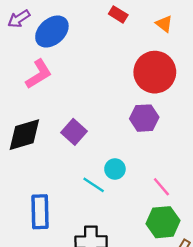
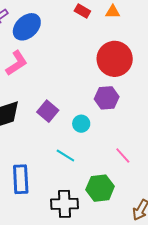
orange triangle: (164, 24) -> (113, 12), moved, turned -35
cyan circle: (115, 169) -> (81, 124), moved
green hexagon: (163, 222) -> (100, 188), moved

